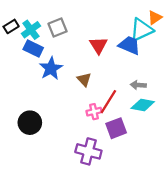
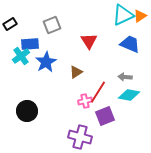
cyan cross: (31, 30) -> (21, 56), moved
cyan triangle: (142, 30) -> (123, 15), moved
blue trapezoid: (129, 45) -> (130, 44), moved
blue rectangle: (33, 49) -> (30, 44), turned -30
brown triangle: (84, 80) -> (76, 72), turned 40

